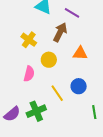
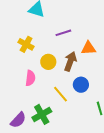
purple line: (72, 13) -> (63, 33), moved, turned -42
brown arrow: (60, 32) -> (70, 61), moved
orange triangle: (80, 53) -> (88, 48), moved

